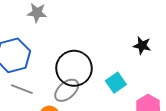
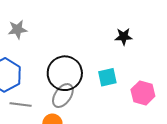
cyan square: (116, 83) -> (107, 77), turned 36

